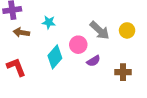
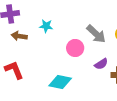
cyan diamond: (55, 57) -> (60, 82), moved, turned 60
purple semicircle: (94, 61) -> (101, 64), moved

